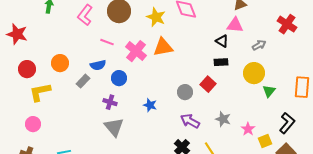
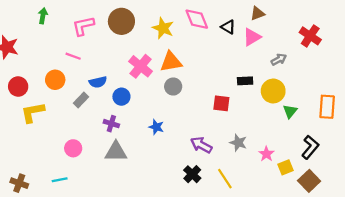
pink L-shape: (85, 15) -> (83, 26), turned 40
pink triangle: (235, 25) -> (252, 37), turned -36
black triangle: (222, 41) -> (228, 27), moved
pink line: (107, 42) -> (73, 56), moved
black rectangle: (221, 62) -> (245, 81), moved
red square: (208, 84) -> (221, 103), turned -35
gray circle: (185, 92) -> (173, 87), moved
pink circle: (33, 124) -> (73, 148), moved
gray triangle: (114, 127) -> (116, 152), turned -50

